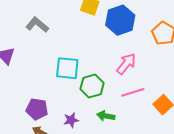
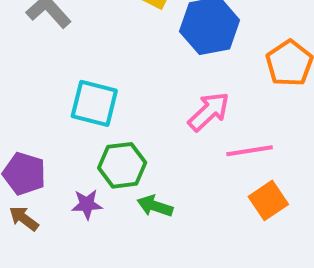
green hexagon: (92, 86) -> (122, 165), moved
pink line: (133, 92) -> (250, 151), moved

